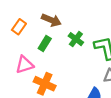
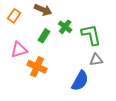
green rectangle: (45, 44) -> (44, 36), moved

